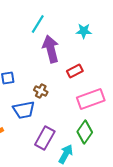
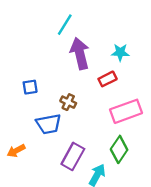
cyan star: (84, 31) -> (120, 52), moved

